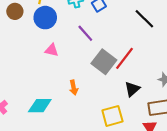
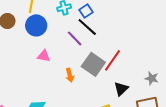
black line: (144, 19) -> (87, 27), moved
orange arrow: (74, 88) -> (70, 75), moved

